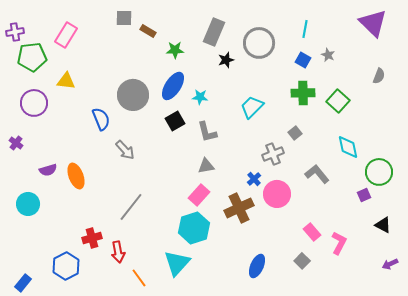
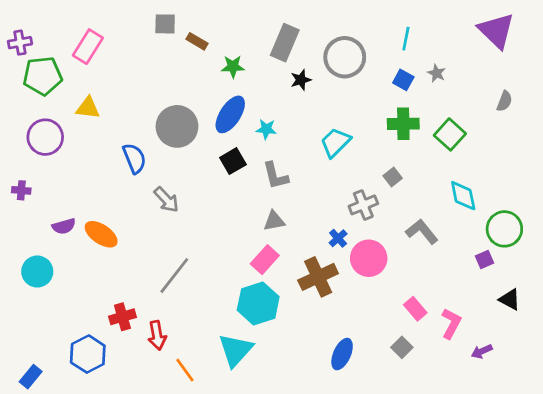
purple cross: (16, 143) -> (21, 190), turned -32
orange ellipse: (76, 176) -> (101, 234), turned -35
purple arrow: (390, 264) -> (482, 351), moved

